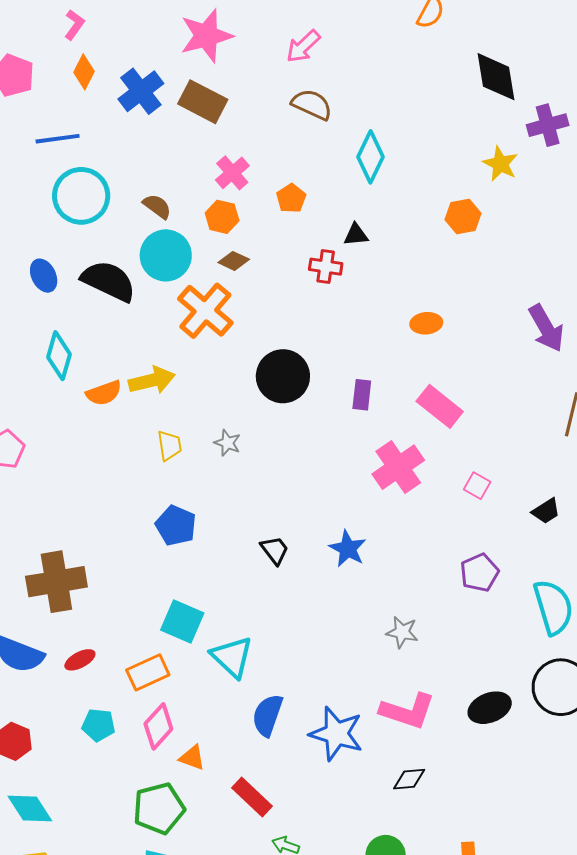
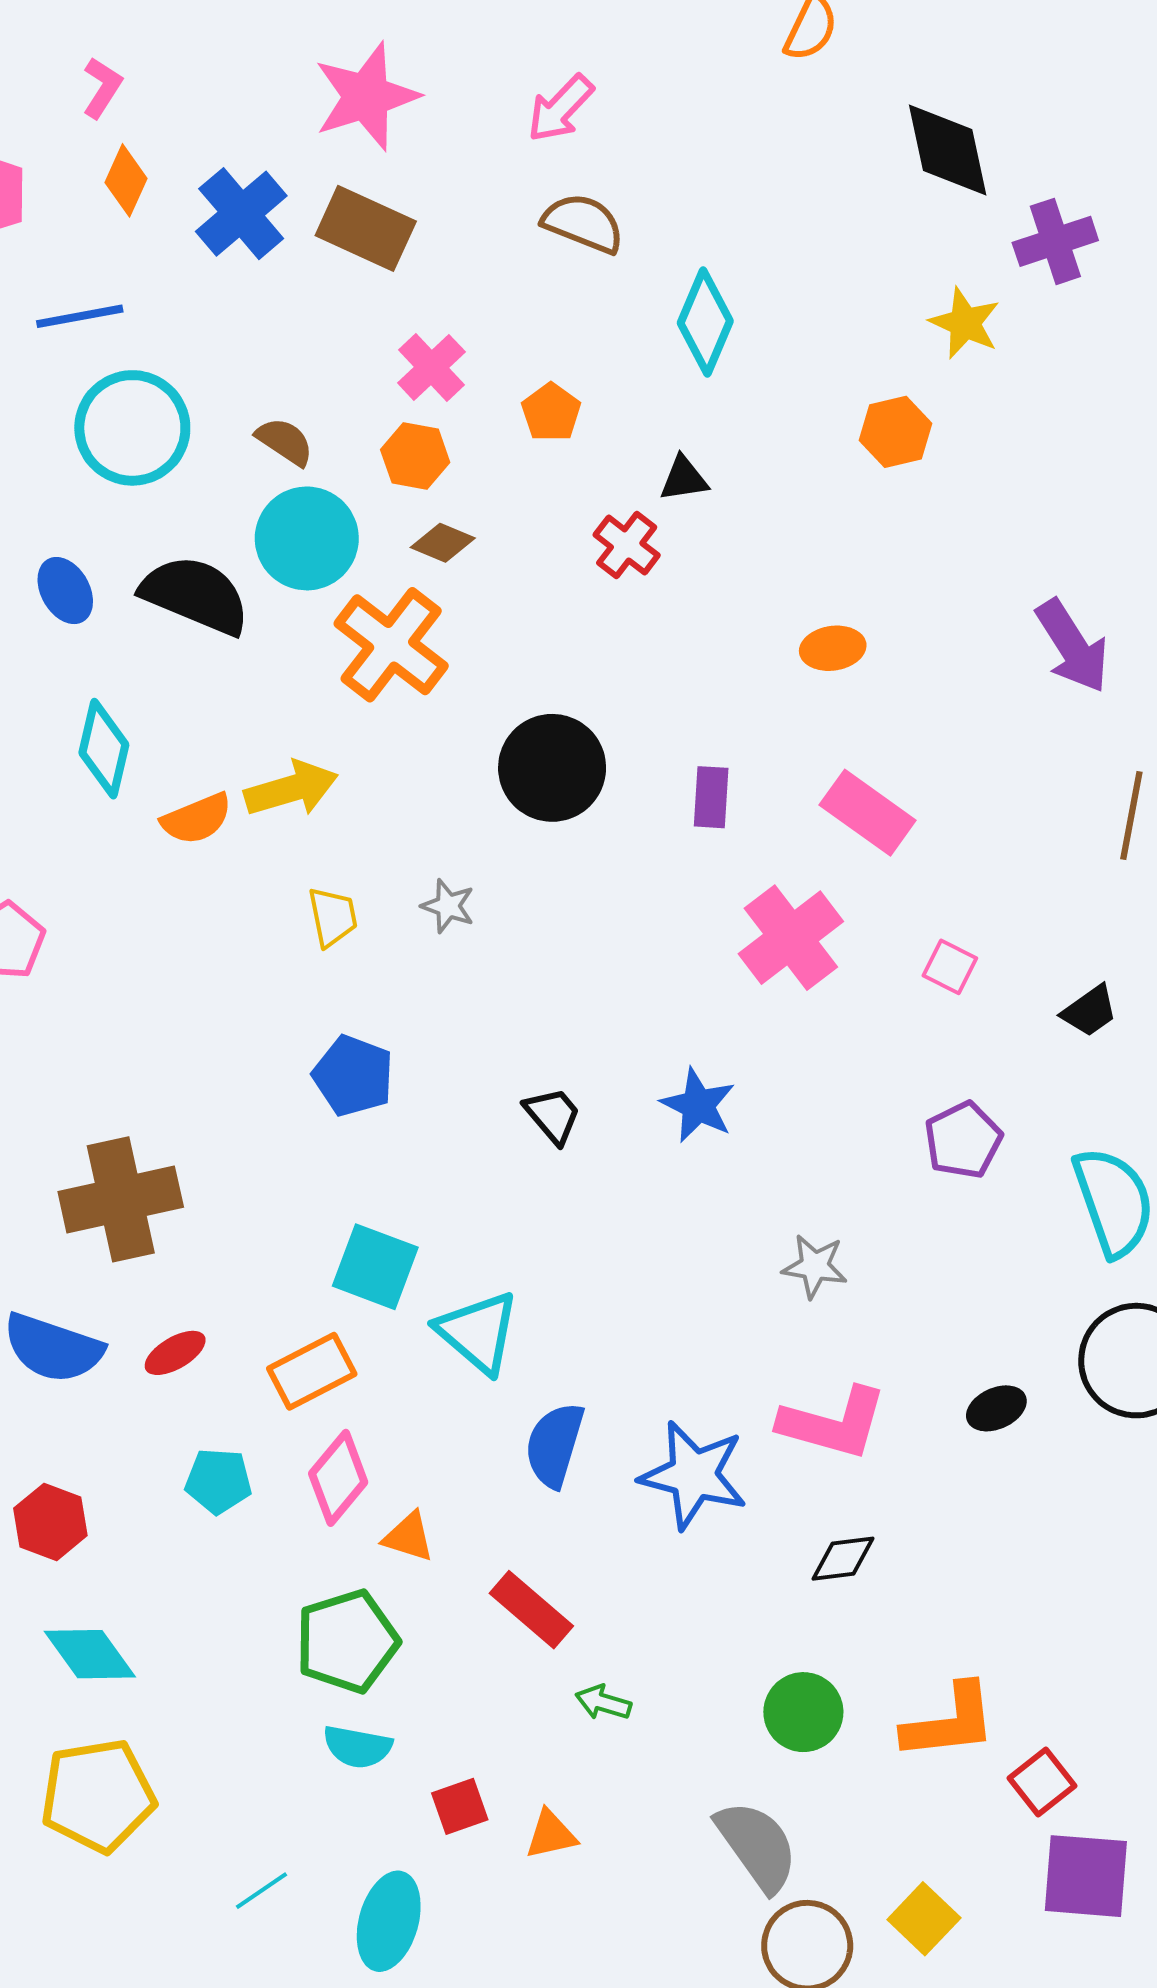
red cross: (326, 267) -> (627, 545), turned 32
black ellipse: (490, 708) -> (996, 1408), size x0.7

